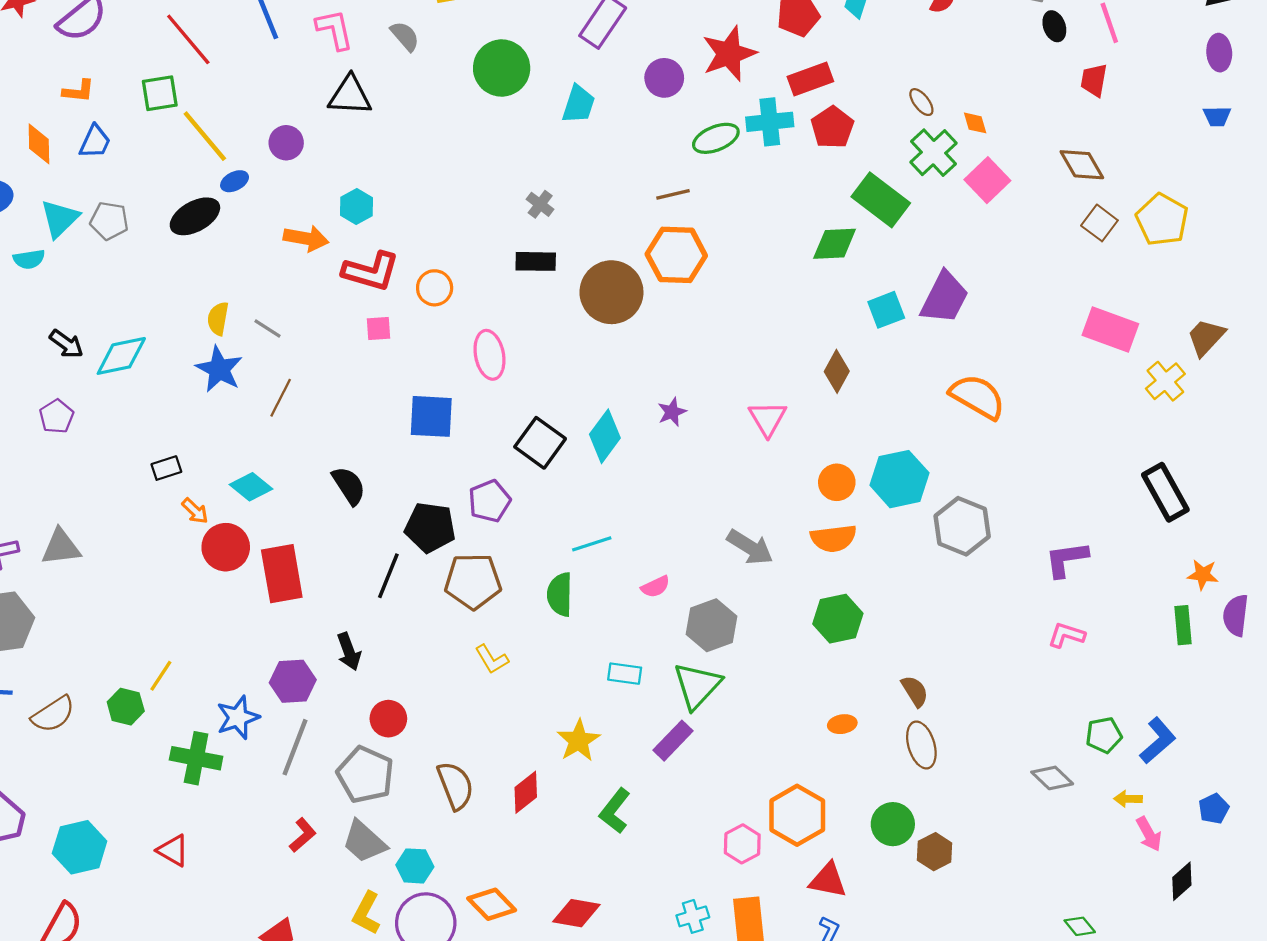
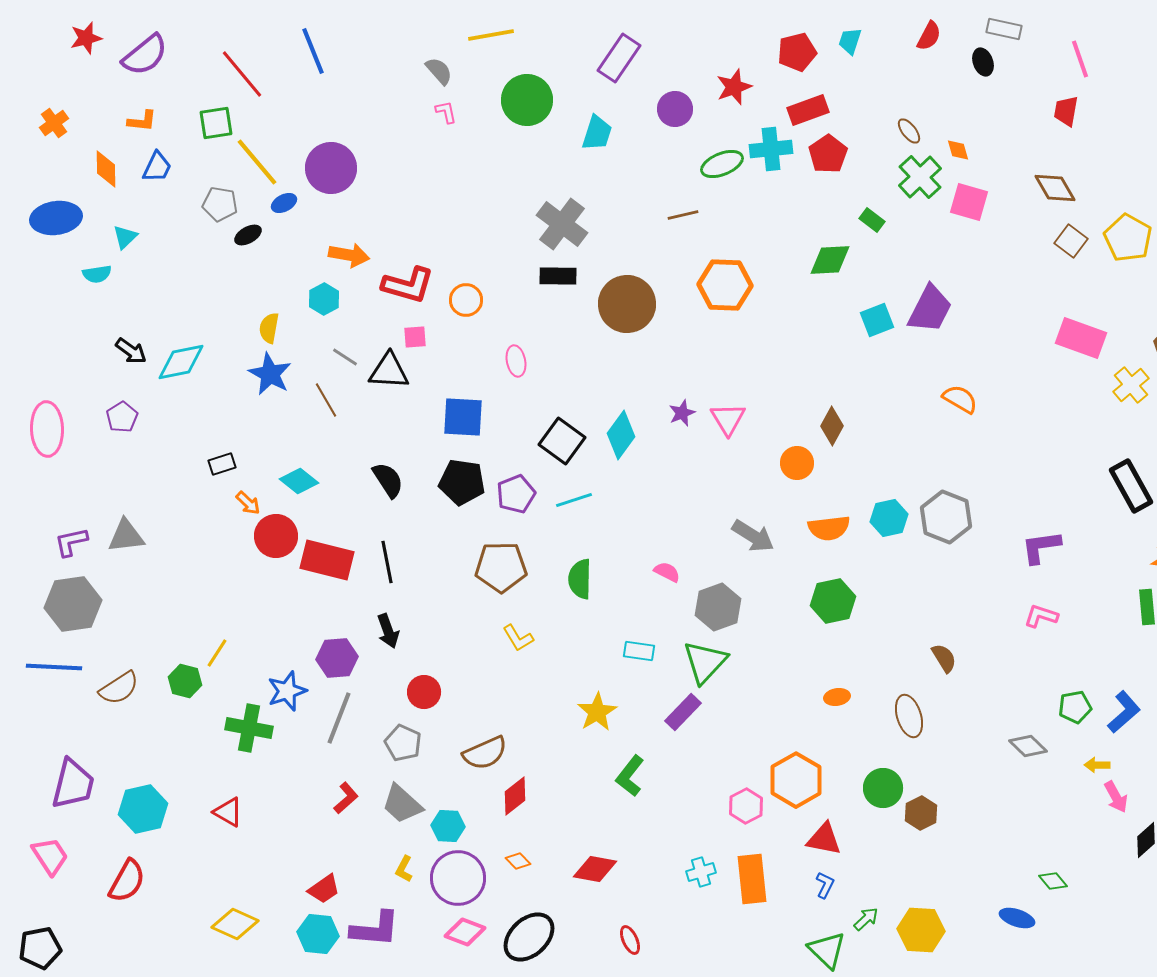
black ellipse: (1054, 26) -> (983, 62), moved
pink L-shape: (335, 30) -> (446, 112), moved, size x0.6
red star: (729, 54) -> (734, 87), size x0.7
black triangle: (350, 95) -> (389, 371), moved
purple circle: (286, 143) -> (331, 168), size x1.6
pink square: (987, 180) -> (969, 202), turned -30
green rectangle: (881, 200) -> (872, 220), size x0.5
gray cross: (540, 204) -> (562, 224), size x2.0
cyan hexagon: (357, 206) -> (324, 299), moved
black ellipse: (195, 216) -> (248, 235), size x0.6
cyan triangle: (60, 219) -> (125, 237), size x0.7
gray pentagon: (109, 221) -> (220, 204), moved
orange hexagon: (676, 255) -> (725, 285), moved
gray line: (267, 328) -> (345, 357), moved
pink ellipse: (489, 355) -> (516, 361), size x0.7
brown diamond: (837, 371) -> (832, 426), moved
orange semicircle: (977, 397) -> (960, 399), size x0.7
brown line: (281, 398) -> (326, 400), turned -57
pink triangle: (768, 419) -> (728, 419), moved
cyan hexagon: (899, 479) -> (889, 518), moved, size x0.7
orange circle: (837, 482) -> (797, 463), moved
black pentagon: (430, 527) -> (462, 482), moved
cyan line: (592, 544) -> (574, 500), moved
red rectangle: (282, 574) -> (327, 560), turned -66
black line: (388, 576) -> (387, 562), moved, turned -33
pink semicircle: (655, 587) -> (667, 572), turned -128
brown semicircle: (915, 691) -> (944, 658), moved
gray pentagon: (365, 775) -> (403, 743), size x0.7
brown semicircle: (455, 786) -> (485, 753), turned 87
red diamond: (526, 792) -> (515, 796), moved
orange diamond: (492, 904) -> (518, 861), size x0.6
yellow L-shape: (366, 913) -> (404, 869), size x0.7

